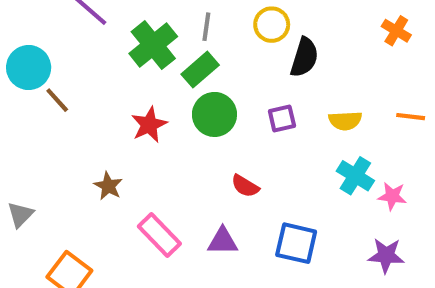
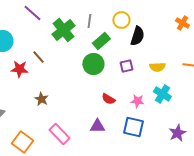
green rectangle: (200, 70) -> (101, 41), moved
brown line: (57, 100) -> (38, 57), moved
red star: (149, 125) -> (19, 69), moved, turned 30
pink star: (392, 196) -> (137, 101), moved
pink rectangle: (159, 235) -> (59, 134), moved
purple star: (386, 255) -> (177, 133), turned -30

